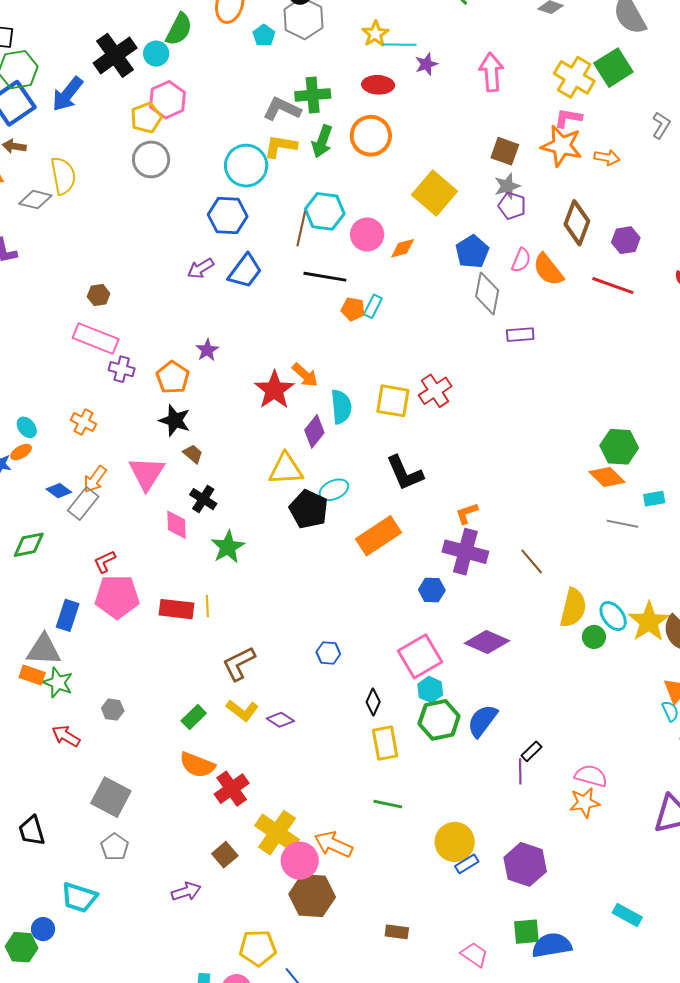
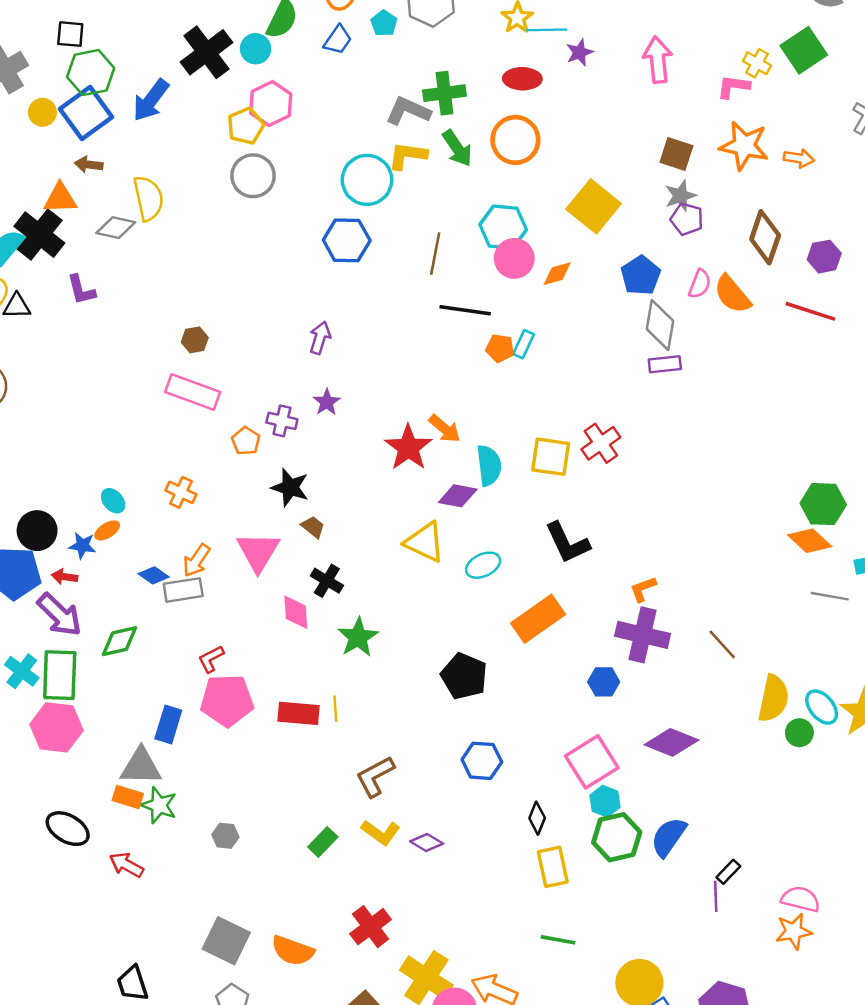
yellow cross: (574, 77) -> (757, 63), size x0.6
pink L-shape: (568, 118) -> (733, 87), moved
green arrow: (322, 141) -> (457, 148), turned -52
cyan hexagon: (325, 211) -> (503, 227), moved
purple arrow: (201, 268) -> (320, 338), moved, turned 140
blue trapezoid: (245, 271) -> (338, 40), moved, size x0.7
purple rectangle: (520, 335) -> (665, 364), moved
purple cross: (122, 369) -> (282, 421), moved
orange pentagon: (173, 377) -> (246, 441), moved, size x0.7
purple diamond: (314, 431) -> (458, 496), turned 64
yellow triangle: (286, 469) -> (425, 542), turned 30
gray rectangle: (83, 503) -> (183, 590), turned 44
black pentagon: (309, 509) -> (464, 676), moved
blue hexagon: (328, 653) -> (482, 761), size x1.4
red arrow: (66, 736) -> (126, 865), moved
orange semicircle: (197, 765) -> (293, 951), moved

